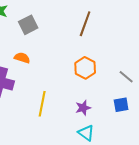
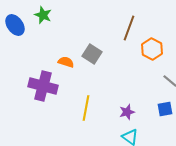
gray square: (28, 25) -> (92, 54), moved, turned -30
orange hexagon: (85, 68) -> (152, 49), moved

